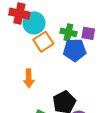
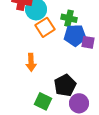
purple square: (88, 33) -> (88, 42), moved

